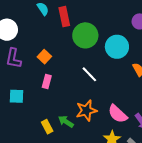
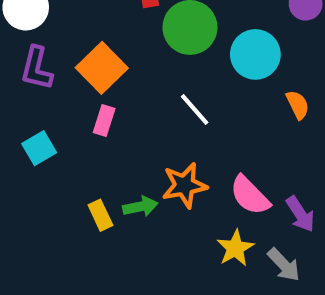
orange square: (44, 57) -> (102, 68), size x1.6
cyan square: (16, 96) -> (39, 148), turned -35
green arrow: (66, 122) -> (140, 207), turned 133

